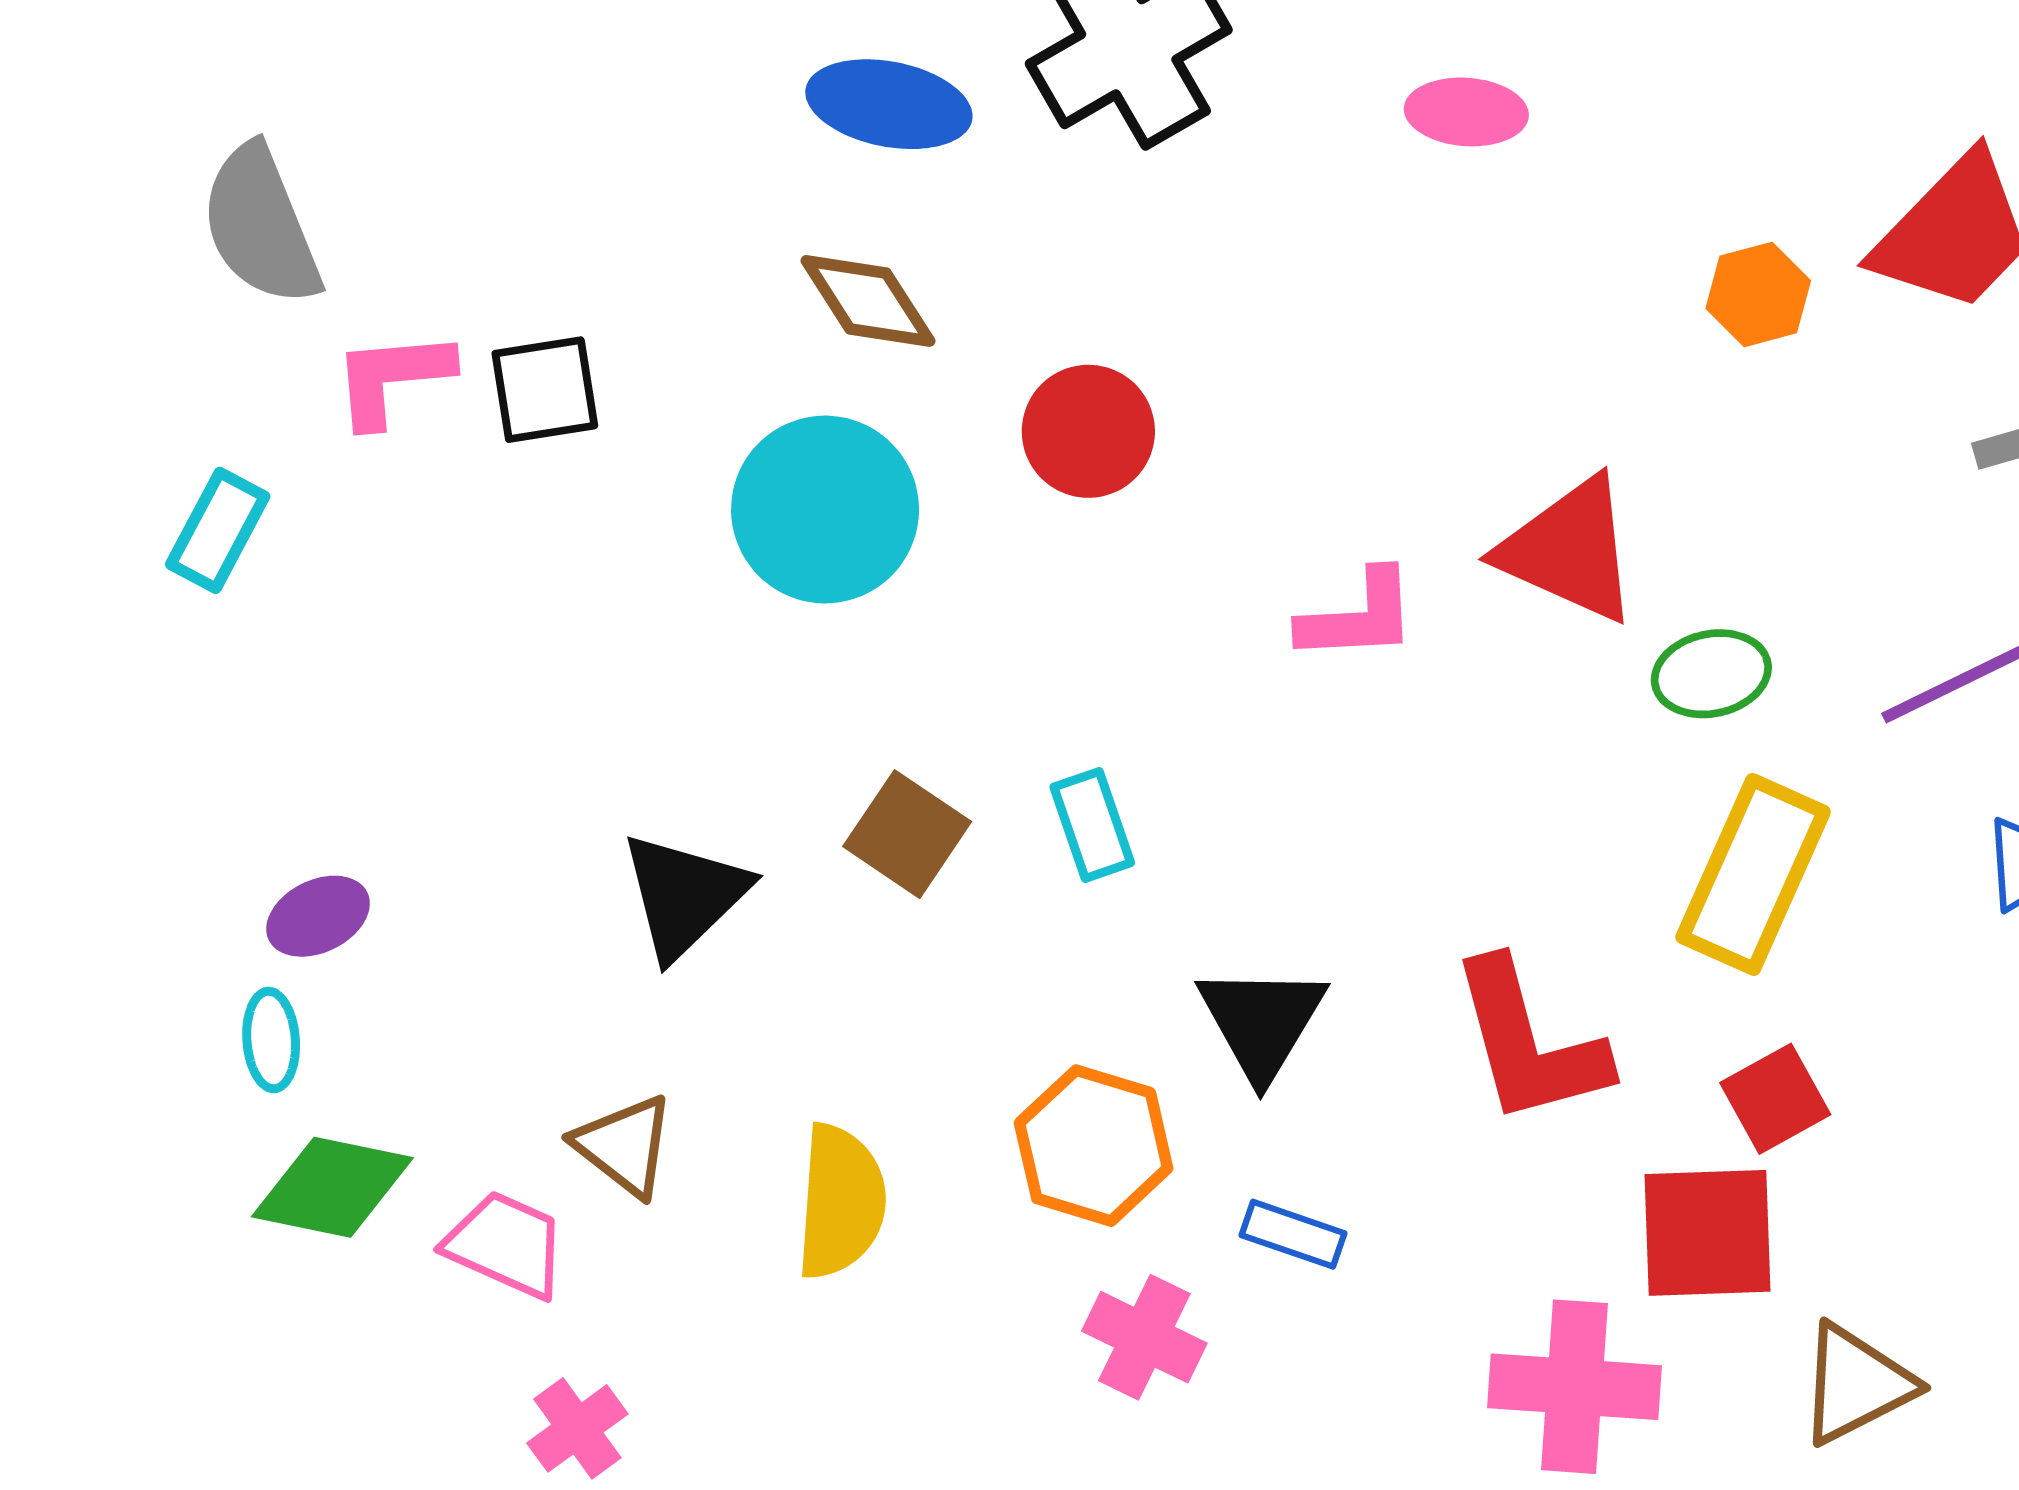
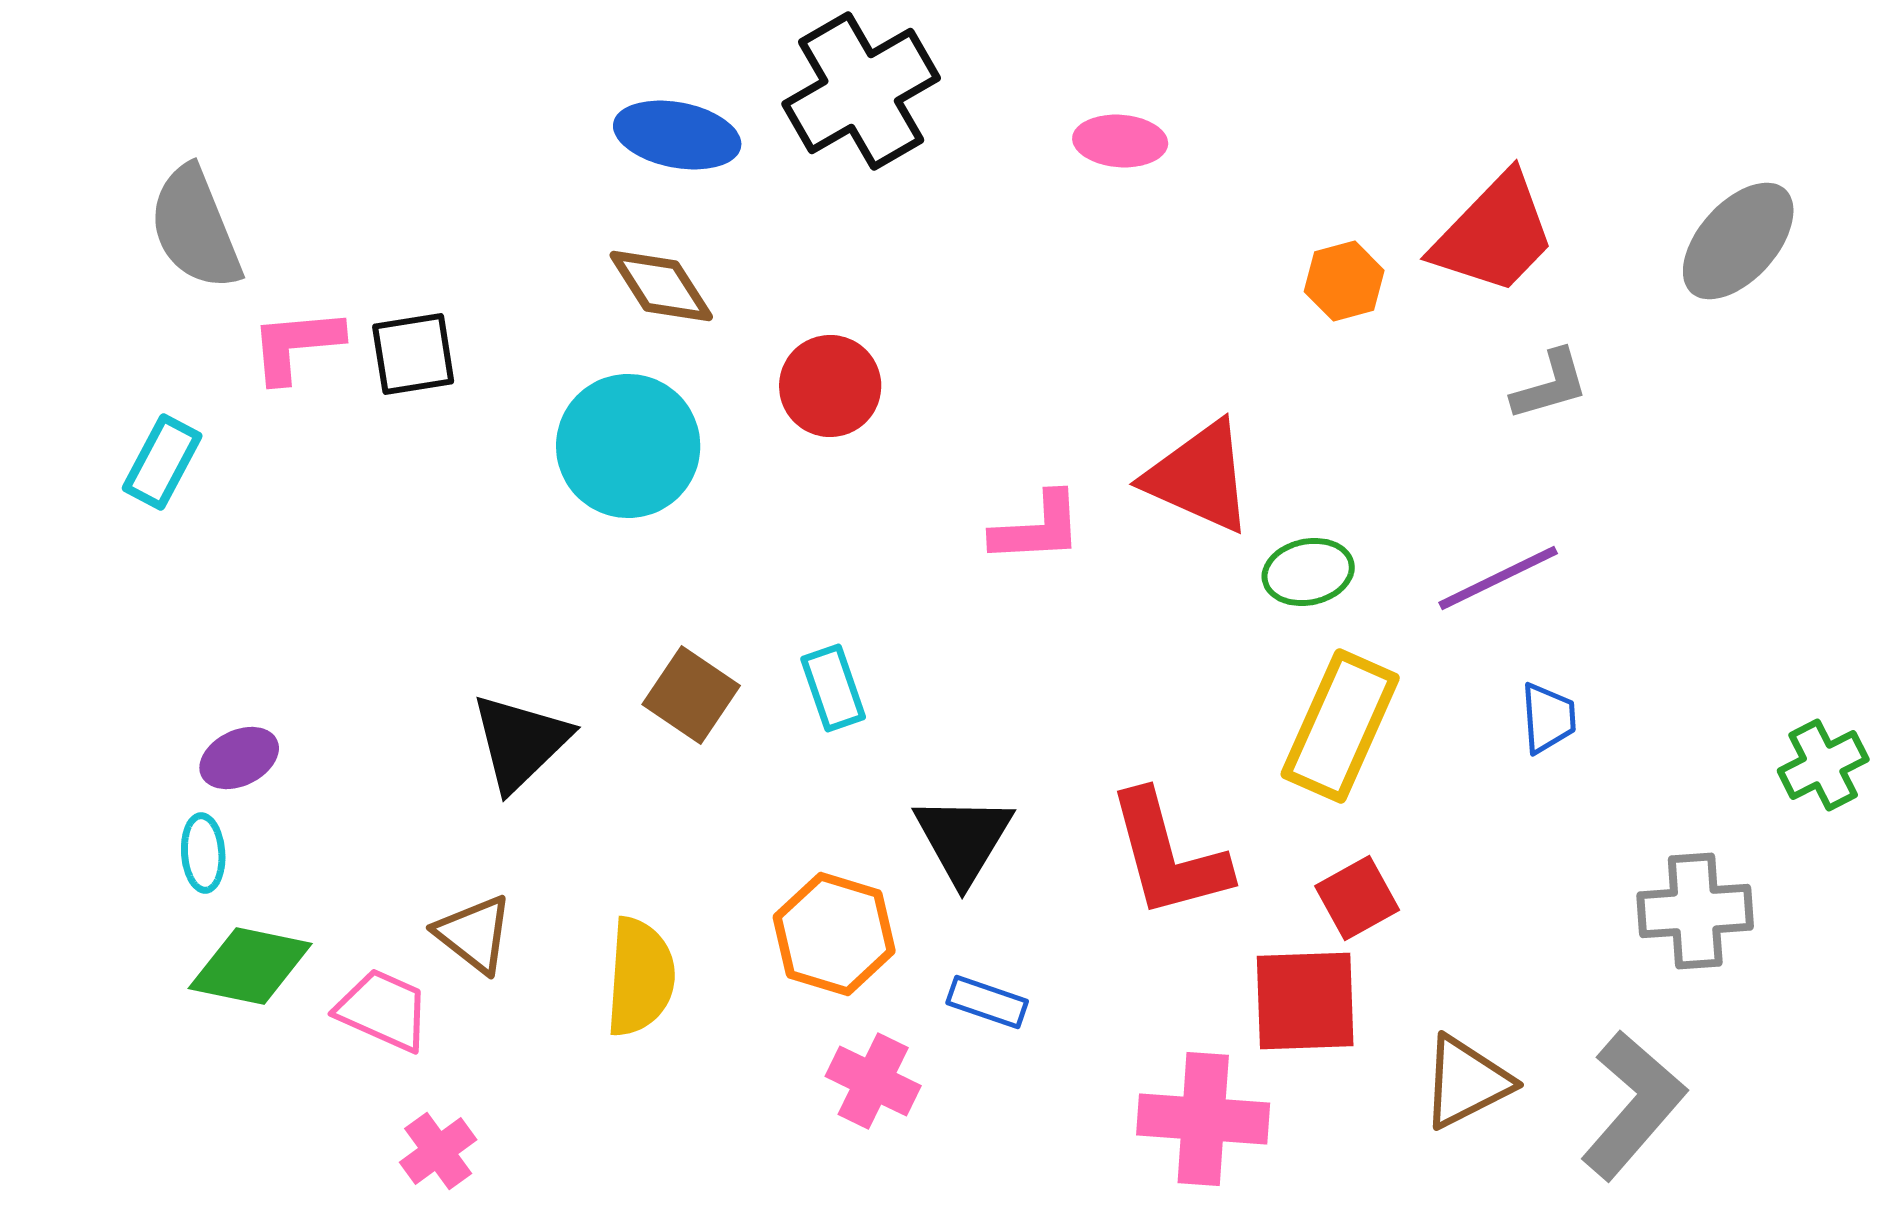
brown triangle: (1856, 1384) -> (1466, 1082), moved

